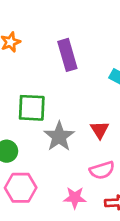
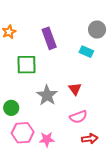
green square: (32, 108) -> (27, 65), moved
pink star: (75, 198) -> (47, 139), moved

